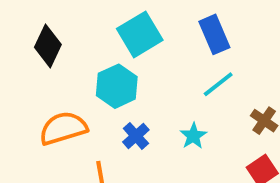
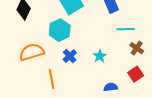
cyan line: (218, 84) -> (126, 29), moved, turned 36

